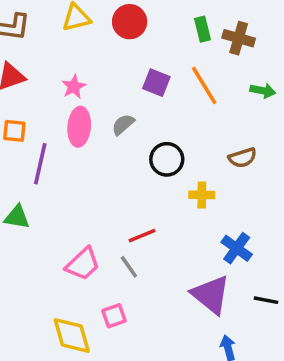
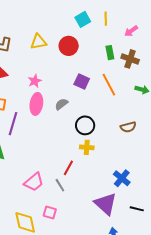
yellow cross: (202, 195) -> (87, 147), moved
red line: (142, 236) -> (68, 168), turned -42
pink square: (114, 316) -> (50, 213), turned 32

